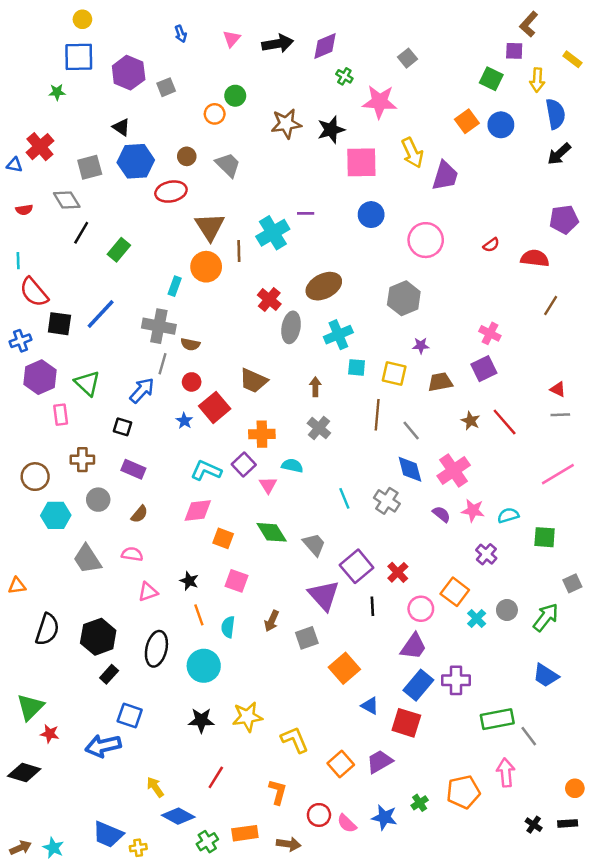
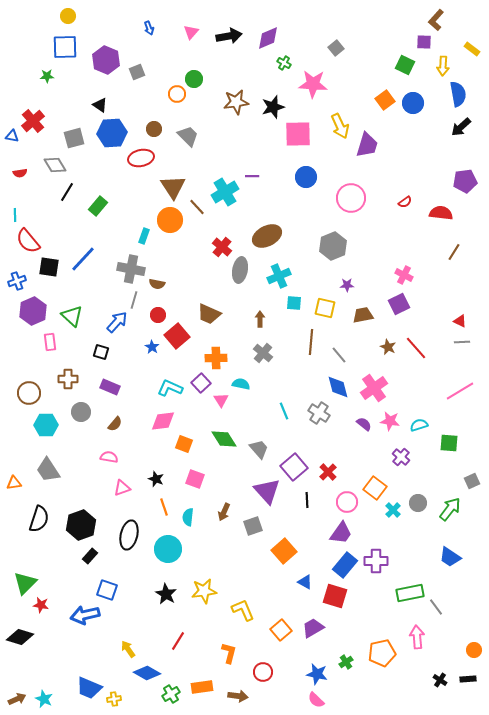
brown line: (239, 251) -> (197, 207), turned -42
gray trapezoid: (87, 559) -> (48, 470), moved
black star: (201, 720) -> (166, 594), turned 30
pink semicircle: (347, 823) -> (316, 700), moved

